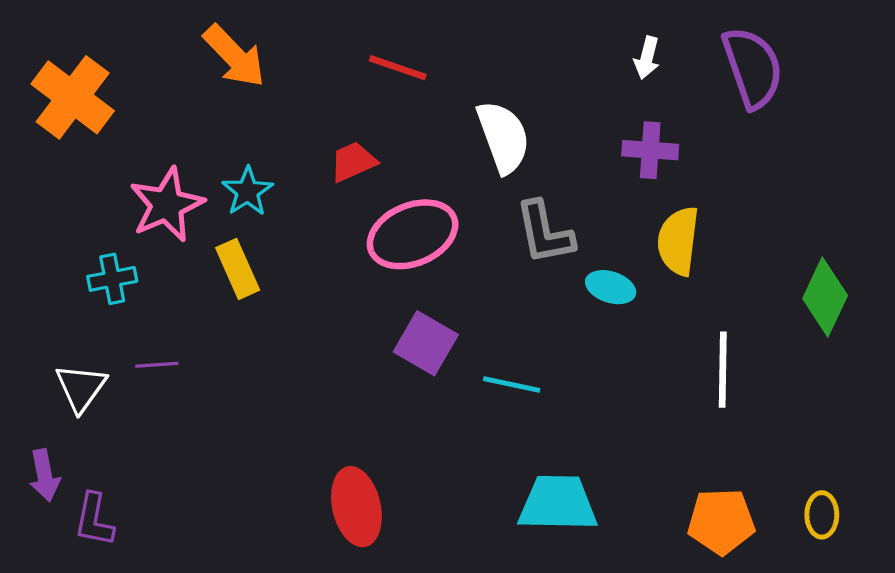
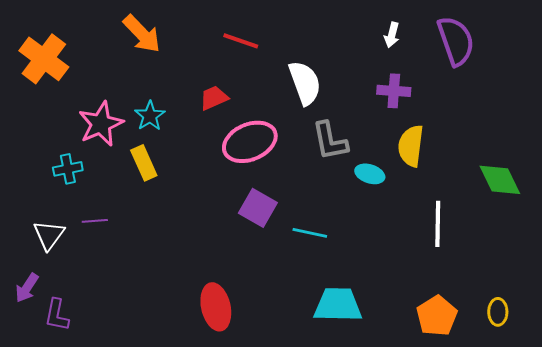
green diamond: (825, 297) -> (500, 180), turned -51
purple arrow: (45, 475) -> (27, 288), turned 44
orange pentagon: (721, 521) -> (437, 316), turned -30

